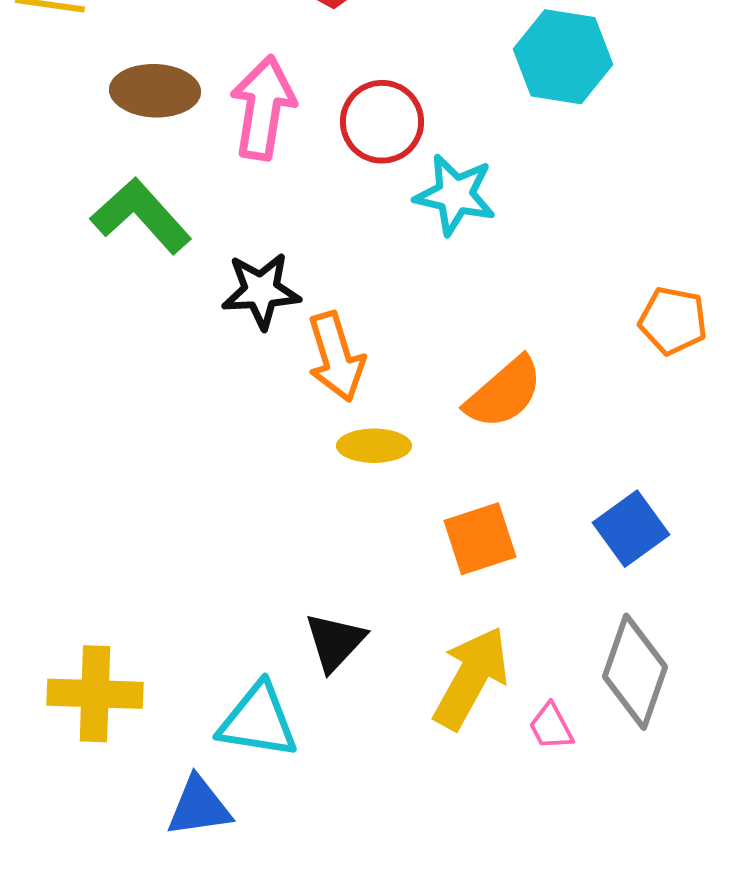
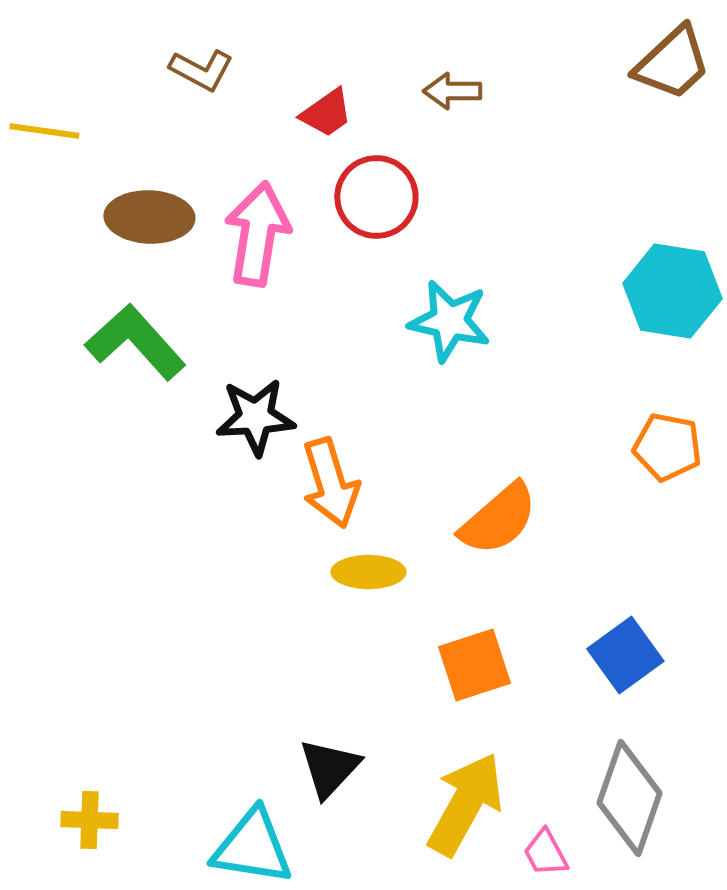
cyan hexagon: (563, 57) -> (672, 291), moved
red circle: (382, 122) -> (376, 197), moved
yellow cross: (95, 694) -> (89, 820), size x0.6

